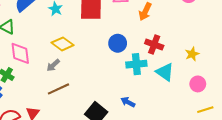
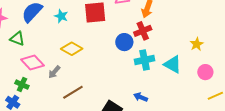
red cross: (154, 45) -> (143, 31), moved, turned -36
pink diamond: (20, 53) -> (32, 63), turned -30
gray arrow: (53, 65) -> (54, 72), moved

